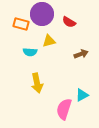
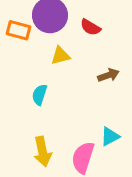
cyan semicircle: (30, 52) -> (40, 95), moved, turned 104
yellow arrow: (37, 83) -> (43, 152), moved

